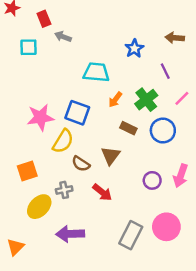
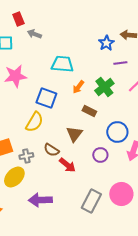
blue star: (134, 48) -> (106, 43), moved
purple line: (165, 71) -> (120, 63), turned -72
pink star: (40, 117) -> (15, 76), moved
blue circle: (163, 131) -> (117, 132), moved
brown semicircle: (81, 164) -> (51, 150), moved
purple circle: (152, 180) -> (100, 155), moved
gray cross: (64, 190) -> (26, 156), moved

